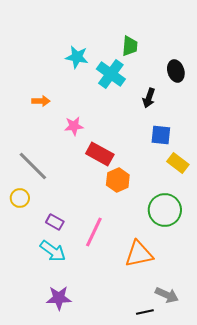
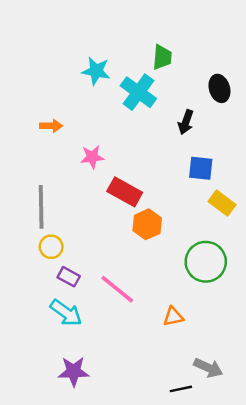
gray line: (33, 166) -> (41, 207), turned 44
yellow circle: (20, 198) -> (51, 247), moved
pink line: (94, 232) -> (117, 289), turned -76
orange triangle: (139, 254) -> (173, 317), size x0.6

